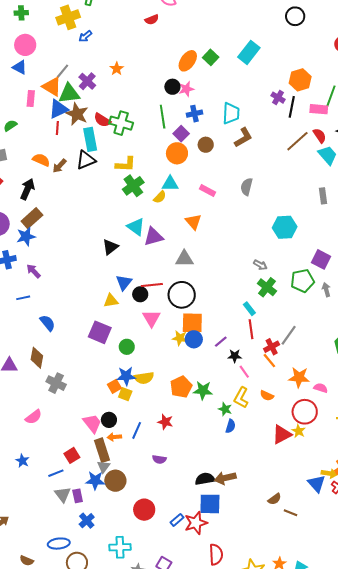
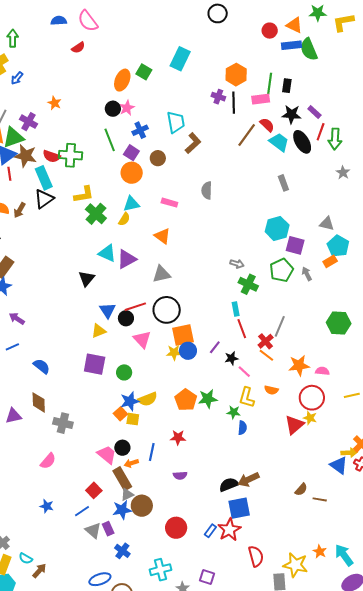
cyan hexagon: (285, 227) -> (277, 228), moved
cyan rectangle: (249, 309) -> (236, 309), turned 40
gray triangle: (104, 467) -> (127, 495), turned 40

